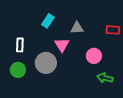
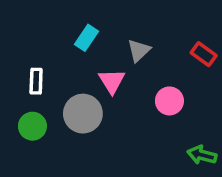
gray triangle: (77, 28) -> (139, 50), turned -40
red rectangle: (113, 30) -> (204, 54), turned 32
green arrow: (105, 78) -> (202, 155), moved

